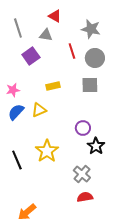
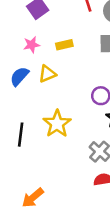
pink star: (13, 90) -> (32, 45), moved
black line: (17, 160) -> (21, 135), turned 30

